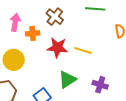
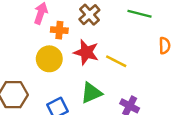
yellow circle: (14, 60) -> (49, 59), moved

